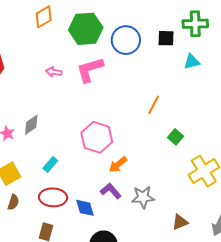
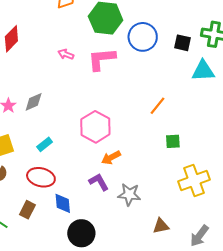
cyan triangle: (192, 62) -> (203, 71), size x1.4
green square: (176, 137) -> (173, 141), turned 35
blue diamond: (85, 208) -> (63, 203), moved

